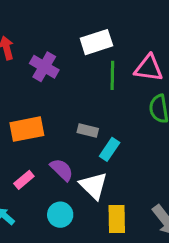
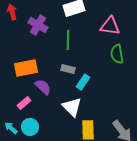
green line: (112, 75) -> (68, 40), moved
purple semicircle: (62, 170) -> (43, 87), moved
cyan circle: (60, 215) -> (30, 127), moved

